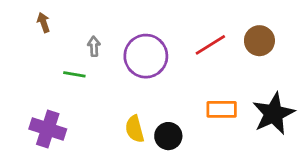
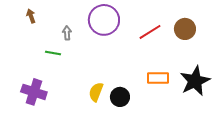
purple circle: (146, 56) -> (104, 20), moved
yellow semicircle: (135, 129) -> (96, 92), turned 36

